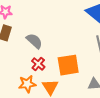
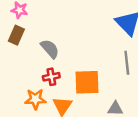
red cross: (38, 64) -> (51, 77), turned 32

